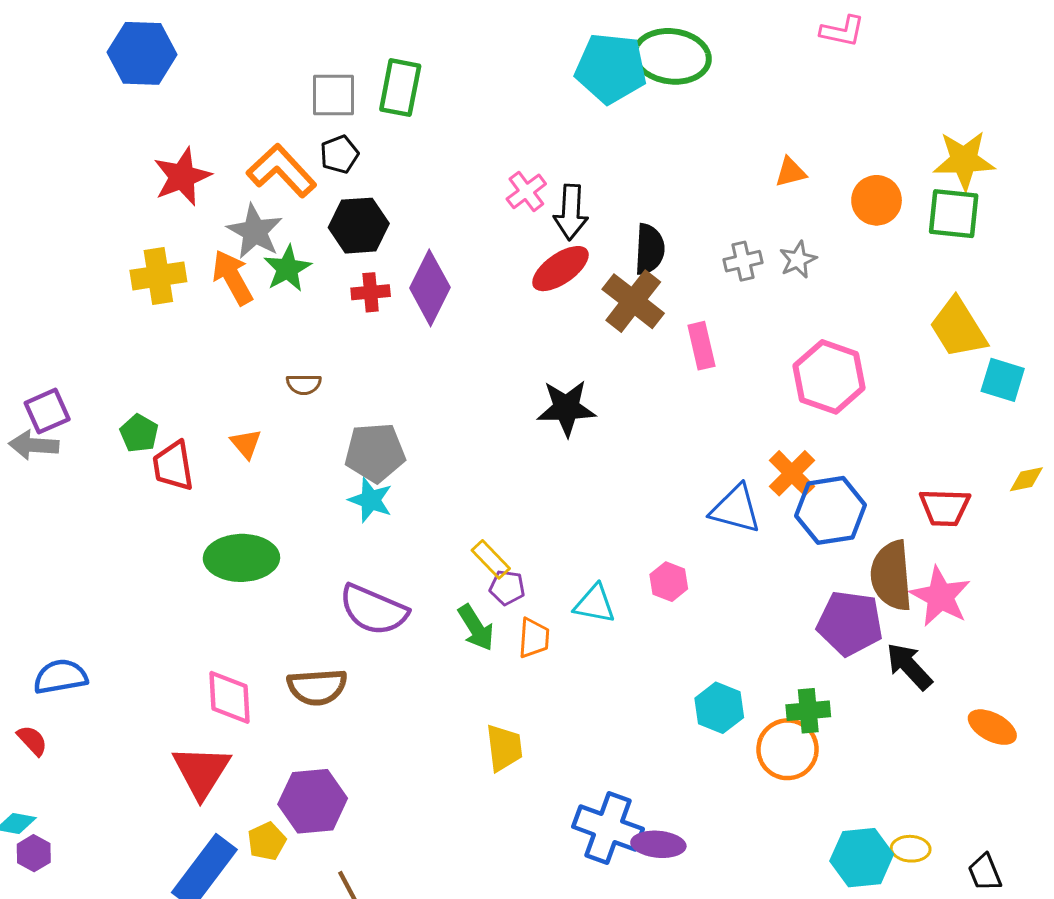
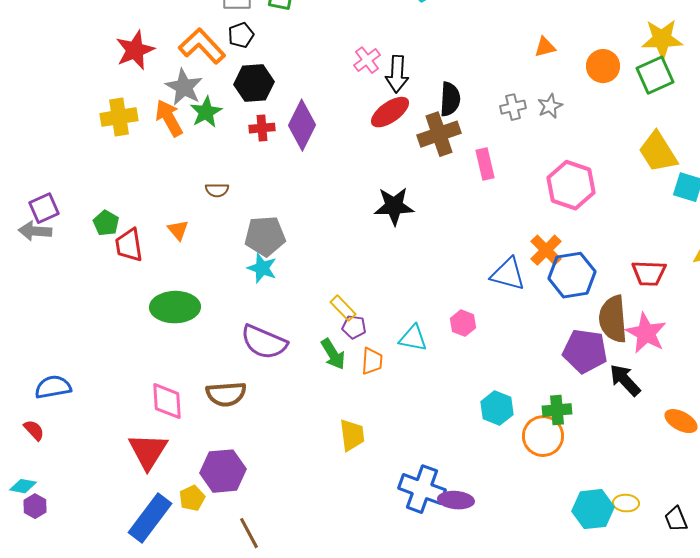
green square: (954, 214) -> (655, 75), turned -30
brown cross: (633, 301) -> (439, 134), turned 33

